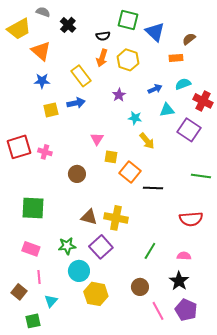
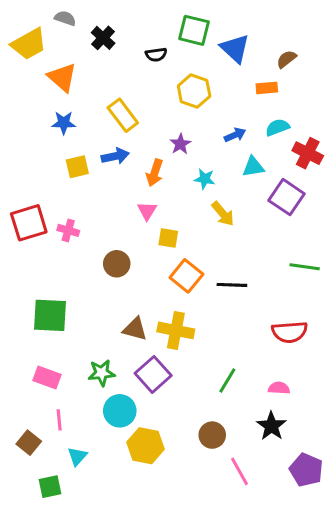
orange arrow: (102, 58) -> (155, 173), moved
orange square: (130, 172) -> (186, 276), moved
purple pentagon: (186, 310) -> (306, 470), moved

